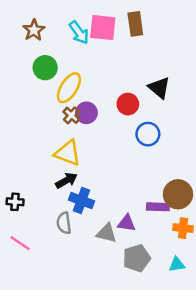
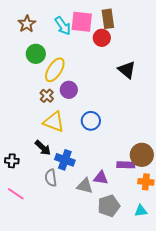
red circle: (128, 104) -> (102, 38), moved
brown cross: (71, 115) -> (47, 96), moved
blue circle: (148, 134) -> (91, 121), moved
black arrow: (66, 180) -> (43, 148), moved, turned 72

